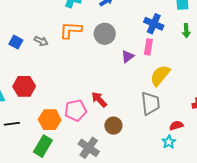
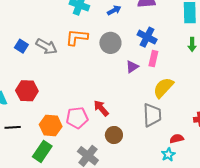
blue cross: (154, 24) -> (147, 37), moved
gray arrow: (41, 41) -> (47, 46), size x1.5

